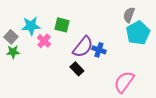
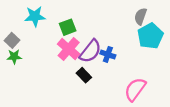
green square: (62, 25) -> (68, 27), turned -35
cyan star: (31, 26) -> (35, 16), moved
pink cross: (44, 41) -> (69, 49), moved, size x1.5

